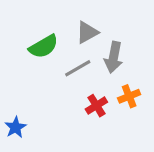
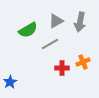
gray arrow: (114, 57) -> (80, 22), moved
red cross: (96, 106) -> (62, 68), turned 32

